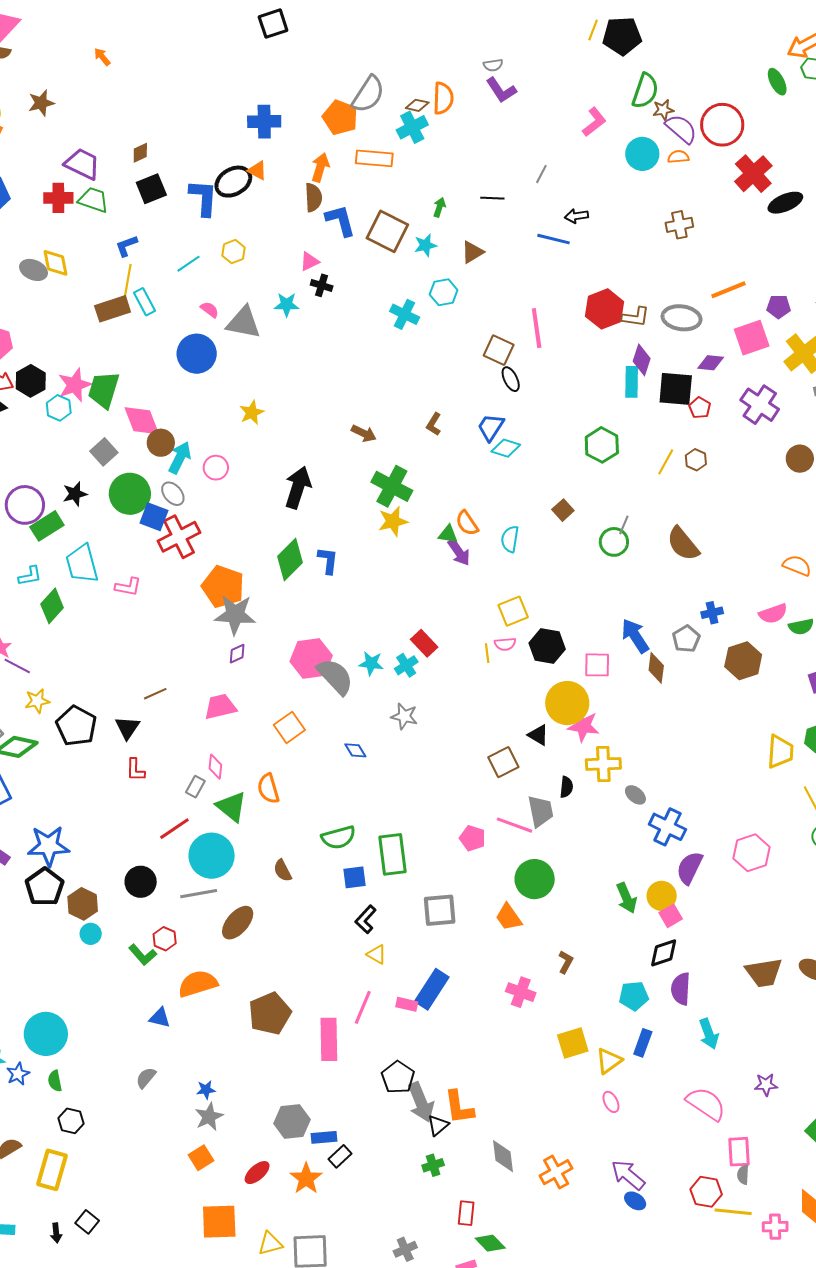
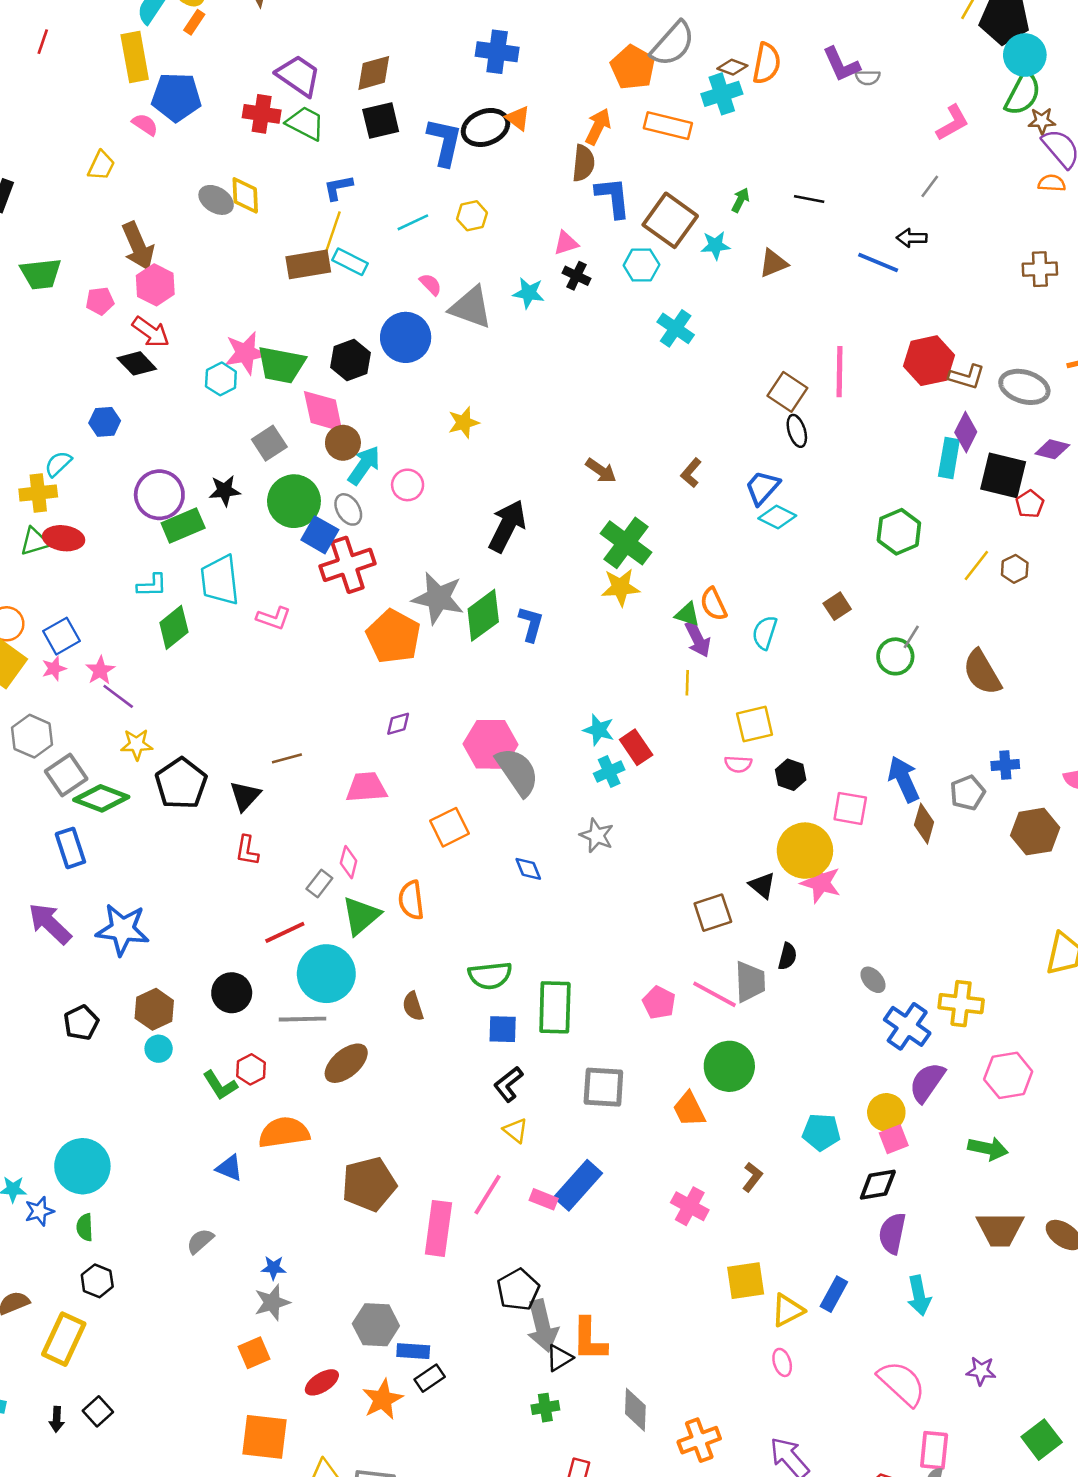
gray semicircle: (493, 65) -> (868, 77), moved
blue cross: (264, 122) -> (497, 52), moved
brown diamond: (140, 153) -> (374, 73), size x1.5
cyan circle: (642, 154) -> (1025, 55), moved
gray line: (541, 174) -> (930, 186), moved
cyan hexagon: (444, 292) -> (641, 265), moved
cyan rectangle: (145, 302) -> (350, 262), turned -44
black hexagon: (31, 381) -> (350, 360), moved
green trapezoid: (104, 390) -> (281, 365), turned -105
gray star: (235, 615) -> (438, 598), moved
black hexagon: (547, 646) -> (791, 775), size x0.7
yellow line: (487, 653) -> (687, 683), moved
cyan star: (371, 663) -> (599, 730), moved
yellow cross: (603, 764) -> (961, 1004), moved
green triangle: (231, 807) -> (361, 916), turned 32
black pentagon: (45, 887) -> (81, 1023), moved, size x0.7
green arrow: (627, 898) -> (988, 1149), moved, turned -64
cyan pentagon: (634, 996) -> (821, 1132), moved

